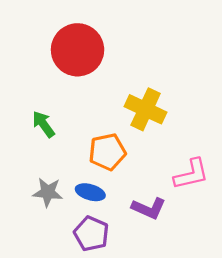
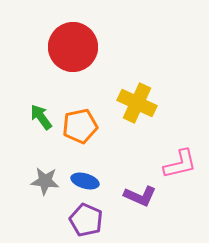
orange pentagon: (107, 152) -> (80, 126), moved

